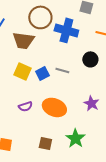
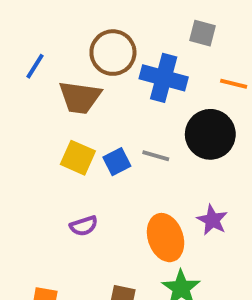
black circle: (90, 59) -> (210, 134), size x1.6
orange ellipse: (54, 107) -> (166, 238), moved, turned 50

